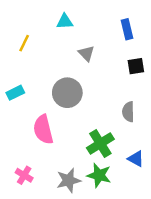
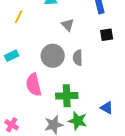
gray semicircle: (128, 112) -> (78, 58), moved
green cross: (100, 144) -> (67, 96), moved, turned 30
pink cross: (24, 175) -> (12, 125), moved

